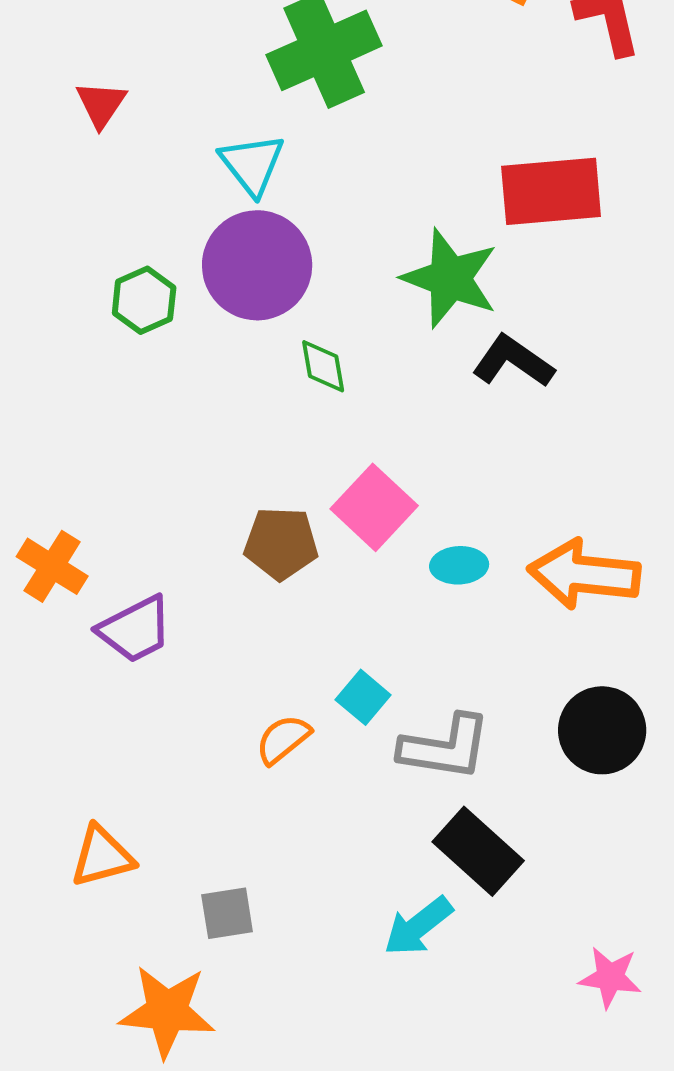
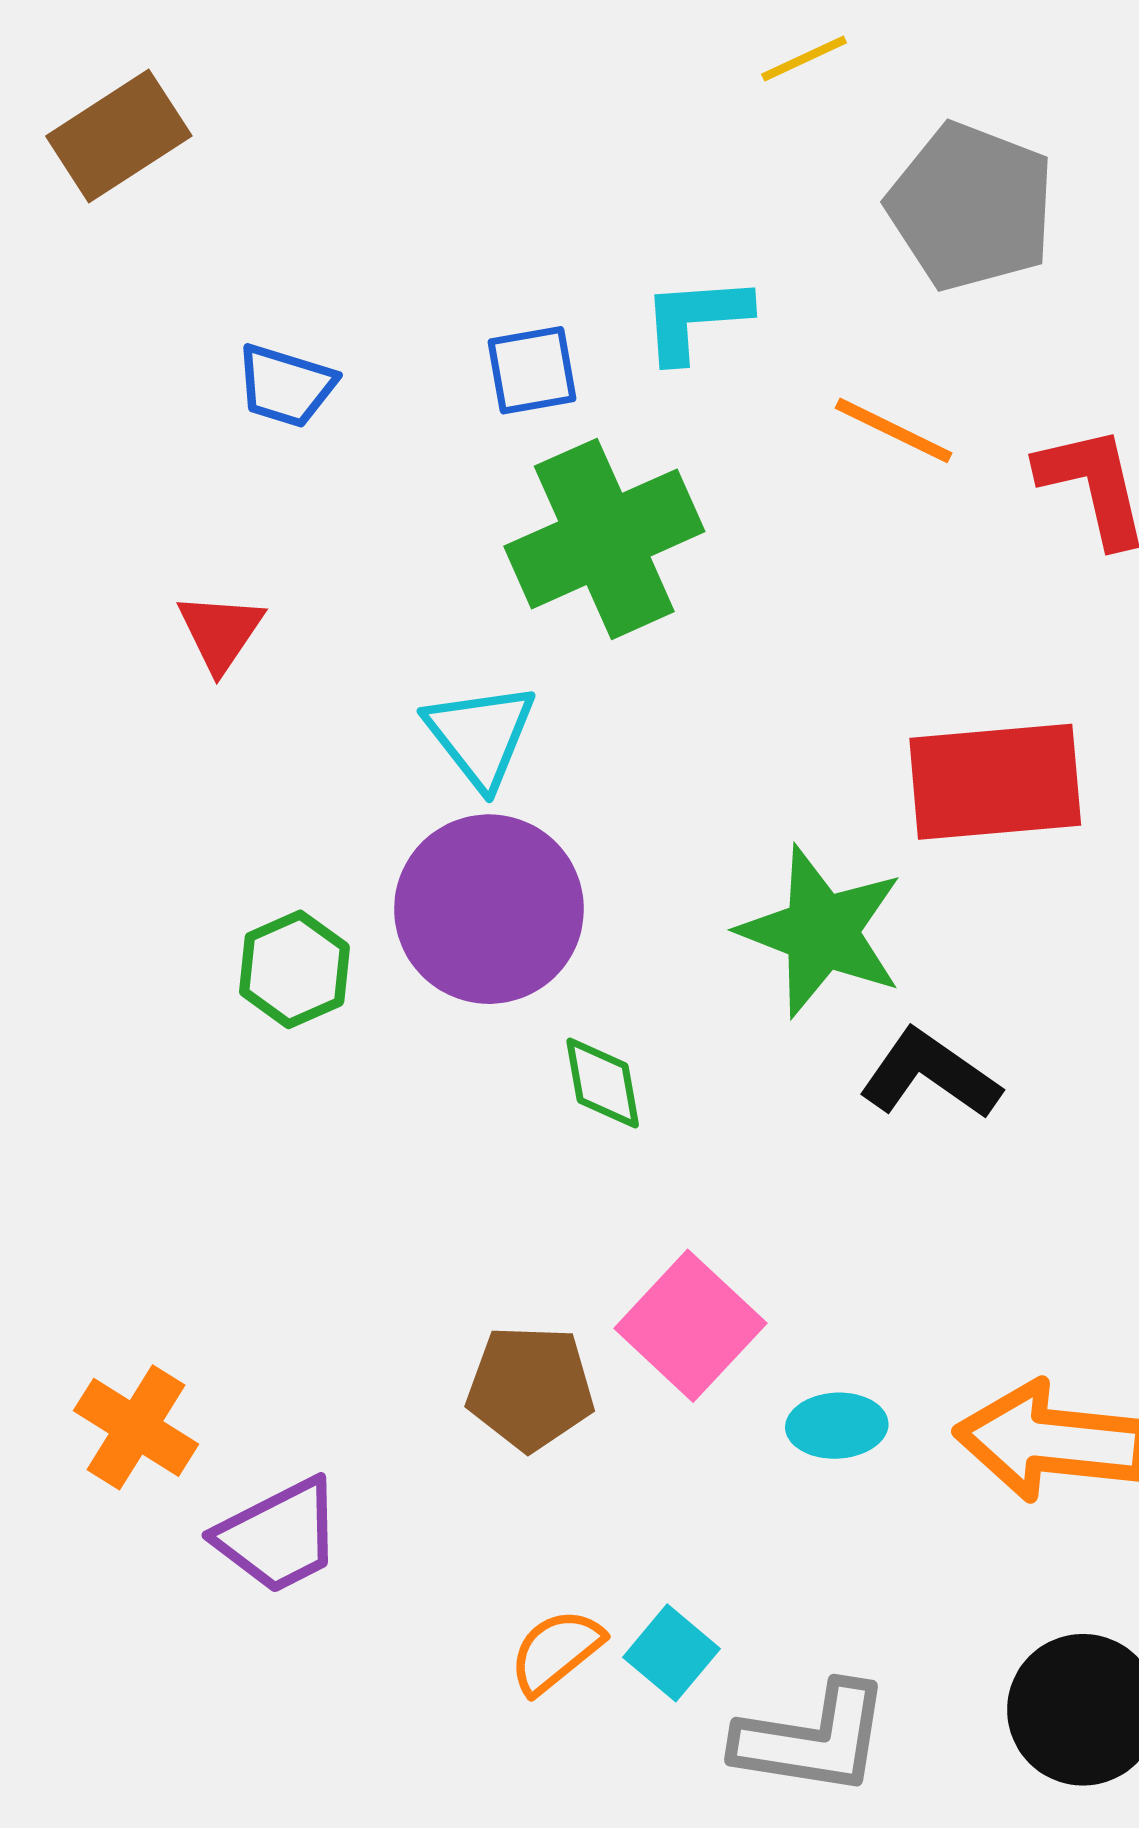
orange semicircle: (283, 739) -> (556, 1651), moved

